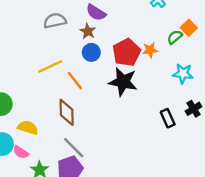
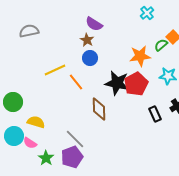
gray semicircle: (55, 21) -> (29, 31), moved
orange star: (150, 50) -> (140, 56), size x1.5
red pentagon: (127, 52) -> (136, 84), moved
brown diamond: (67, 112) -> (99, 109), moved

